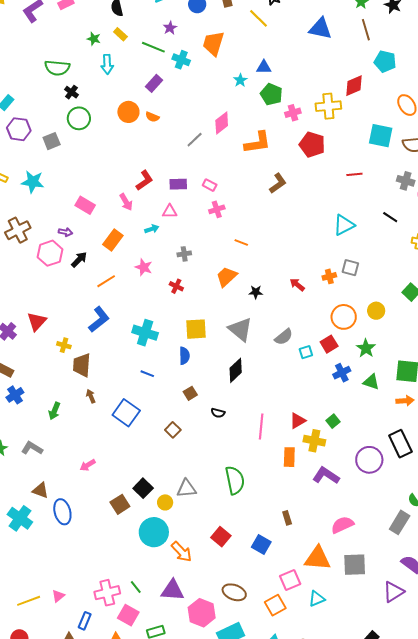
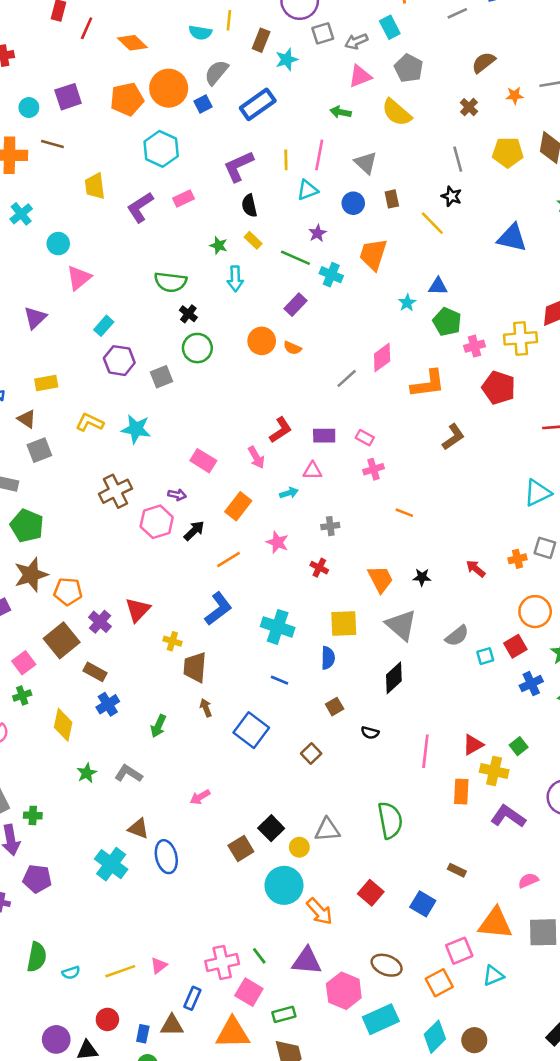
orange trapezoid: (227, 277) -> (380, 579), moved, turned 105
brown rectangle: (287, 518) -> (457, 870), turned -48
pink semicircle: (342, 525) -> (528, 881), size x0.7

